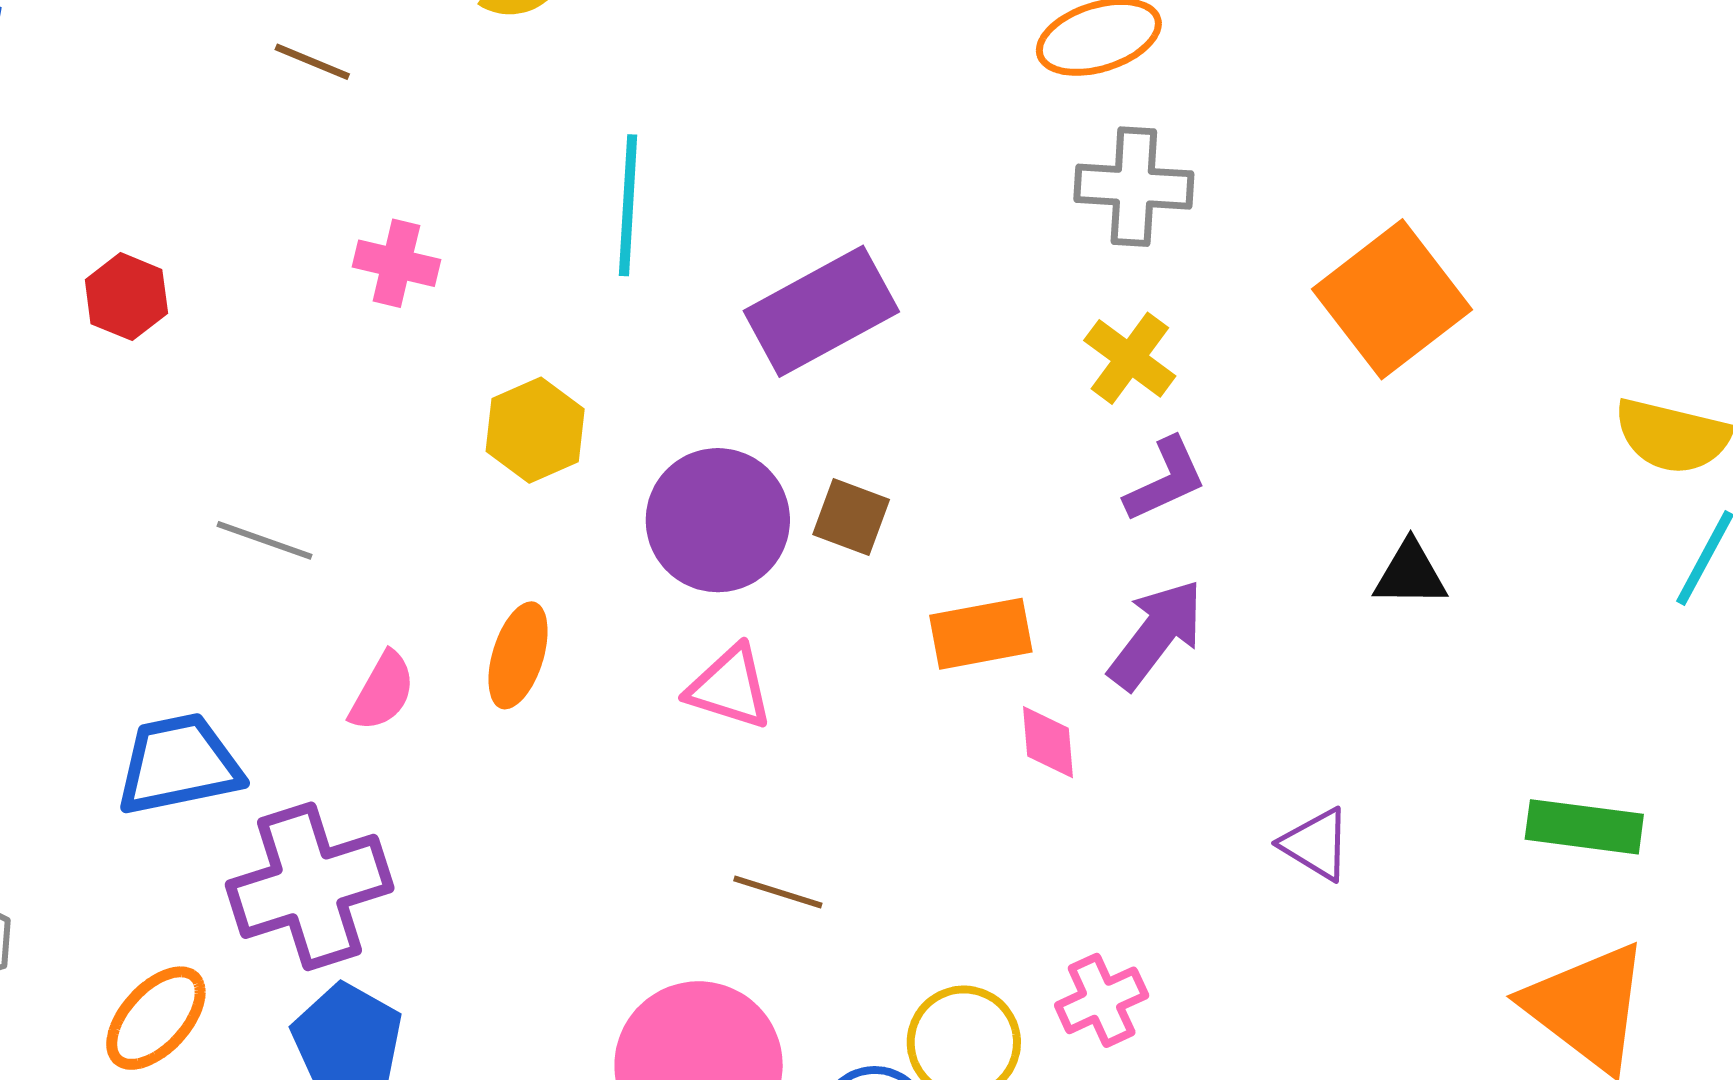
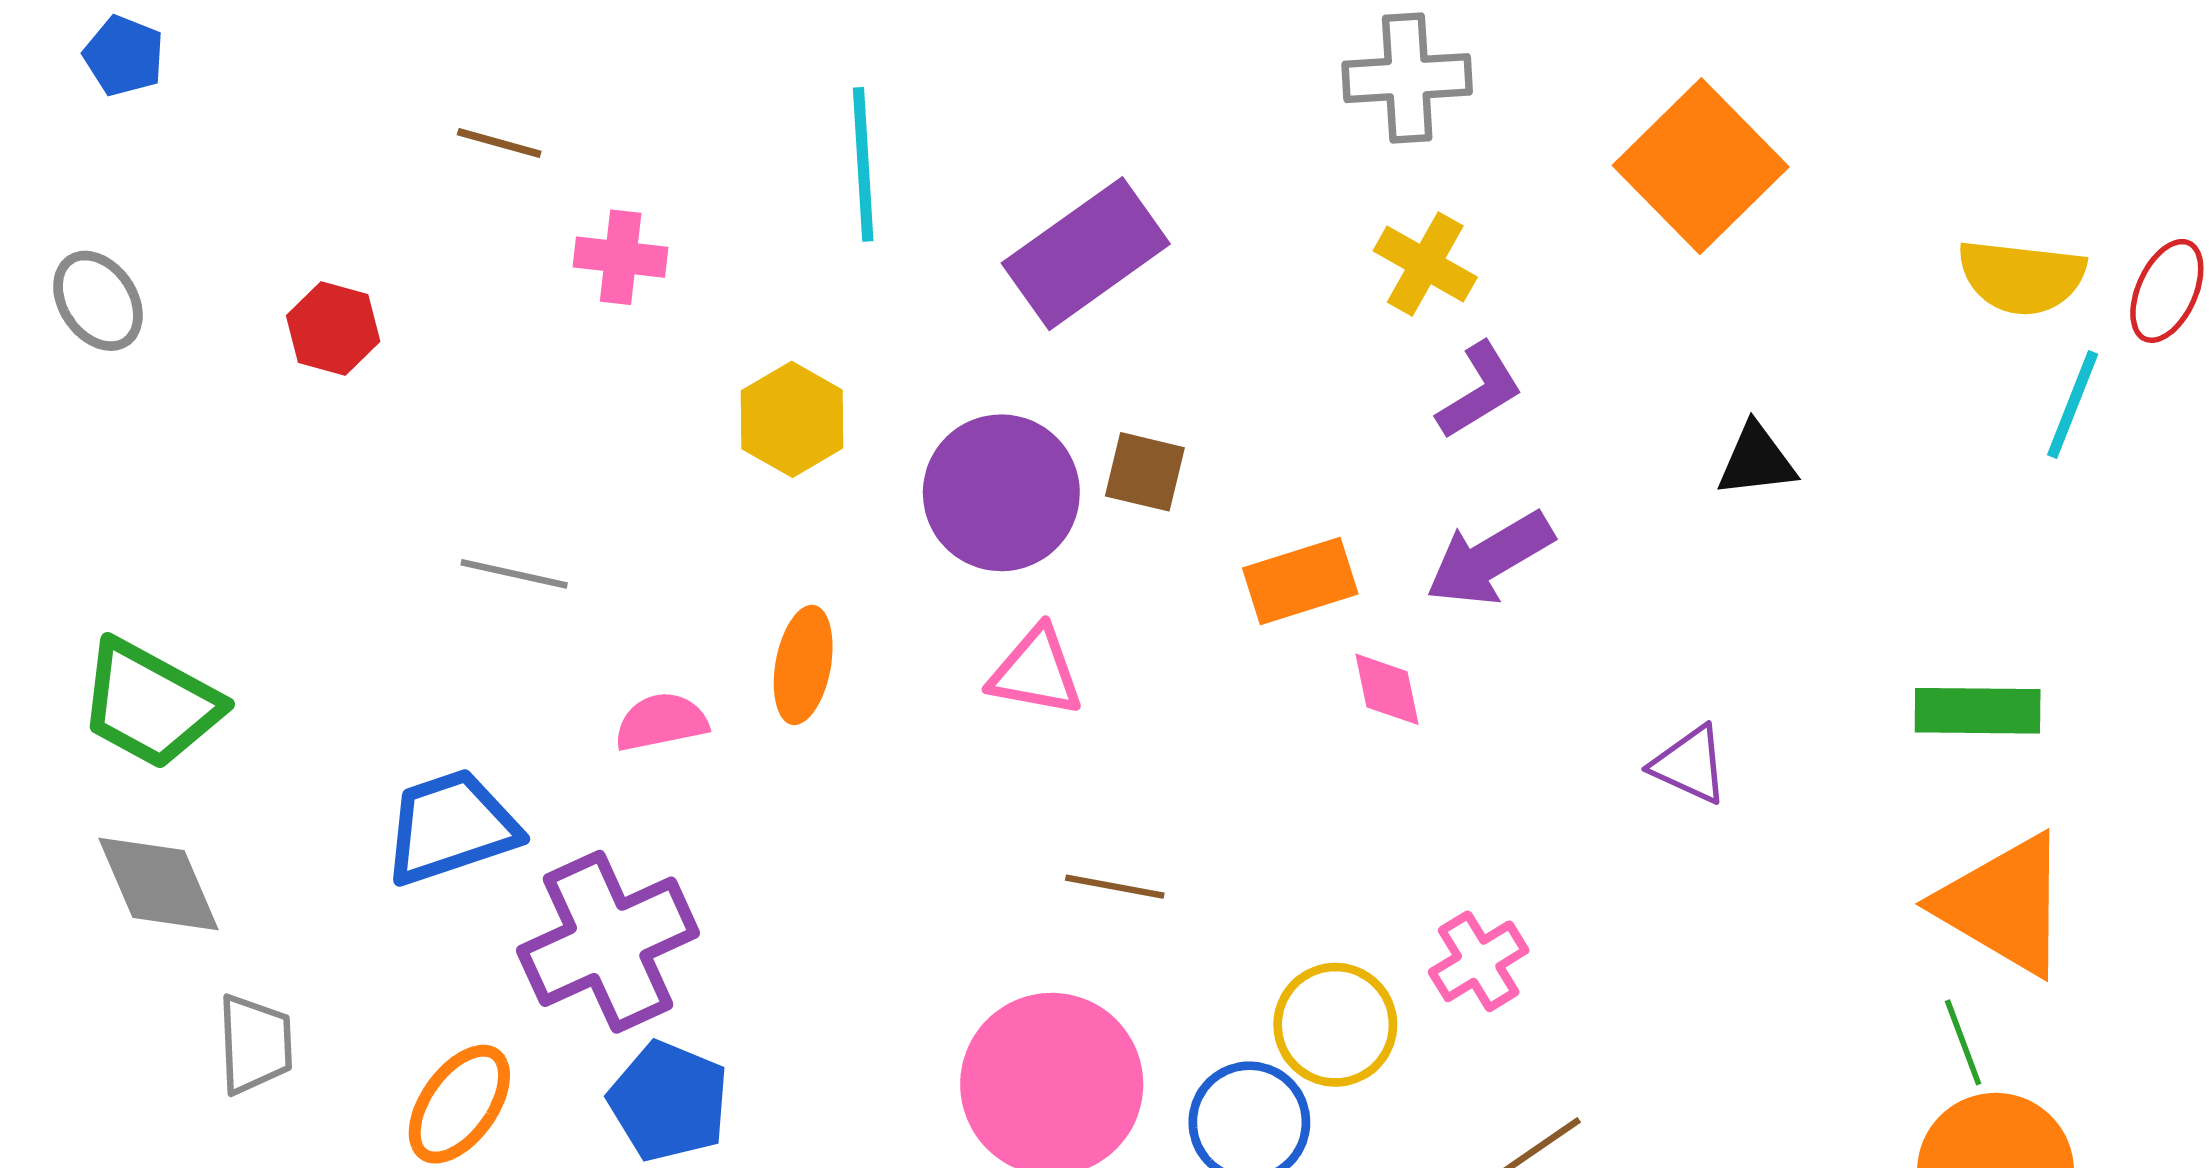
brown line: (312, 62) -> (499, 143), moved
purple arrow: (1156, 634) -> (1490, 559), turned -151
pink semicircle: (382, 692) -> (661, 722), turned -124

